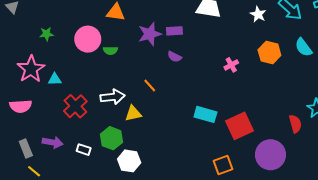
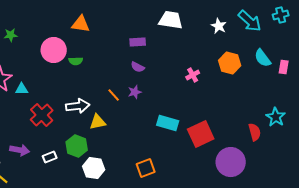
green star: (46, 34) -> (11, 35), moved
purple star: (150, 34) -> (135, 92), moved, size x0.6
white rectangle: (84, 150) -> (50, 157), turned -40
orange square: (223, 165) -> (146, 168), moved

